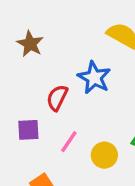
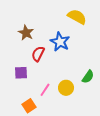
brown star: (30, 44) -> (26, 33), moved
pink line: (69, 142) -> (45, 90), moved

